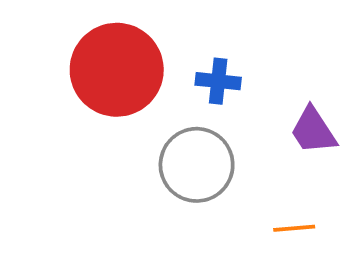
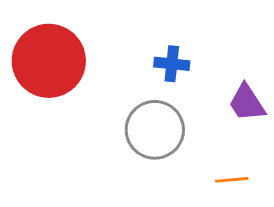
red circle: (117, 70) -> (49, 61), moved

